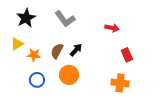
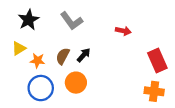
red rectangle: (127, 55) -> (157, 61), moved, size x1.5
blue circle: (37, 80) -> (41, 88), size x1.5
orange cross: (120, 83) -> (154, 91), moved

